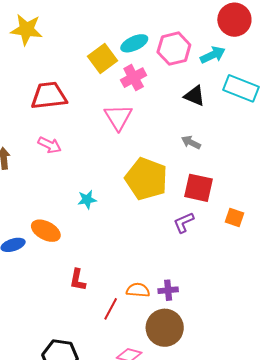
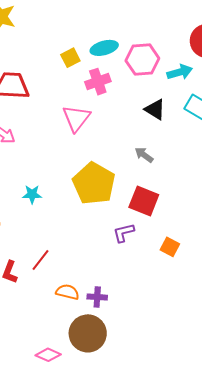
yellow square: (103, 58) -> (70, 58), size x0.7
orange square: (234, 218) -> (170, 247), moved
red line: (111, 309) -> (41, 260), moved

